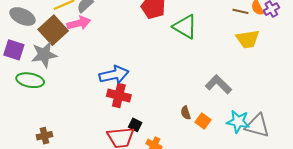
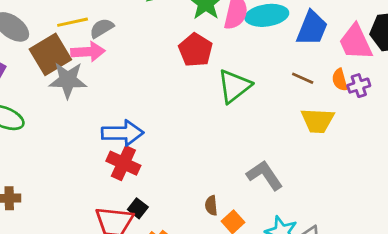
brown line: (240, 11) -> (303, 78), moved
green triangle: (185, 27) -> (234, 86), turned 40
gray star: (44, 55) -> (68, 80), moved

